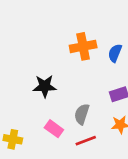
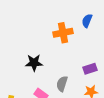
blue semicircle: (115, 53) -> (87, 21), moved

